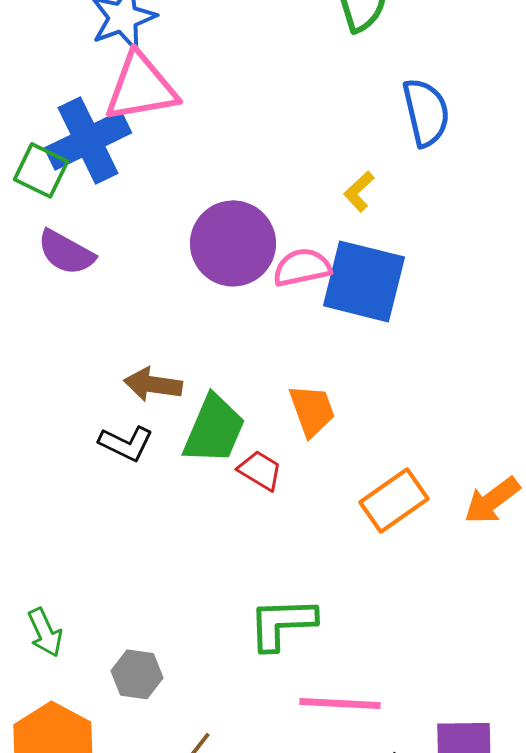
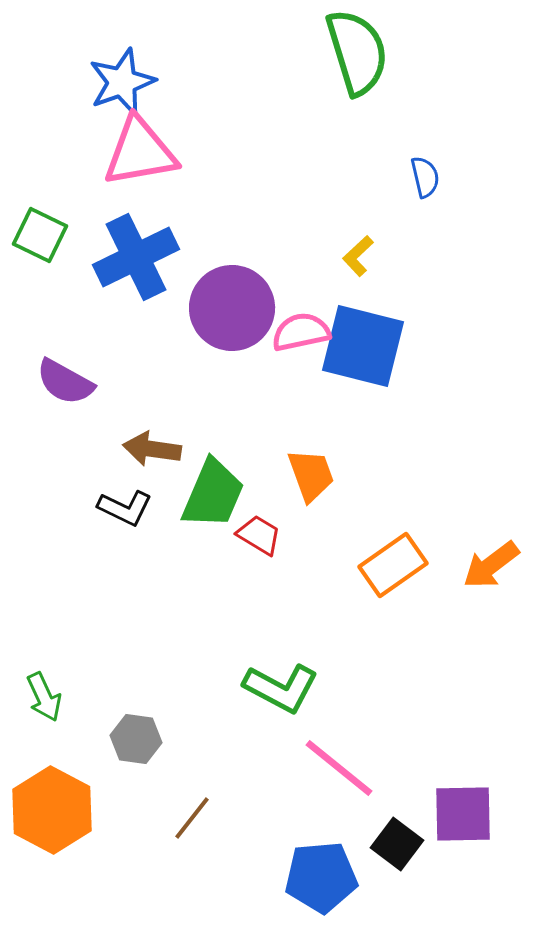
blue semicircle: (426, 112) -> (425, 177), size x0.6
blue cross: (88, 140) -> (136, 257), moved
purple semicircle: (66, 252) -> (65, 382), moved
green L-shape: (282, 623) -> (281, 688), turned -150
pink line: (340, 703) -> (339, 768), turned 36

